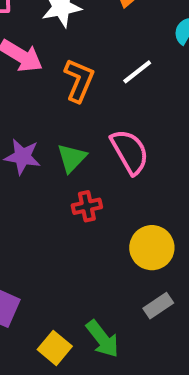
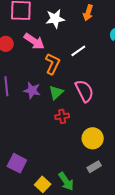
white line: (137, 72) -> (78, 51), moved
orange L-shape: (79, 80) -> (53, 64), moved

